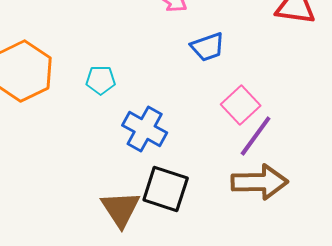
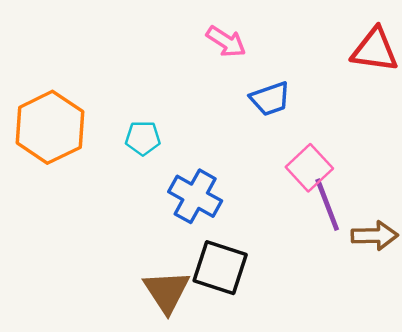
purple line: (256, 136) -> (327, 205), turned -57
brown arrow: (260, 182) -> (375, 236), moved, size x0.7

